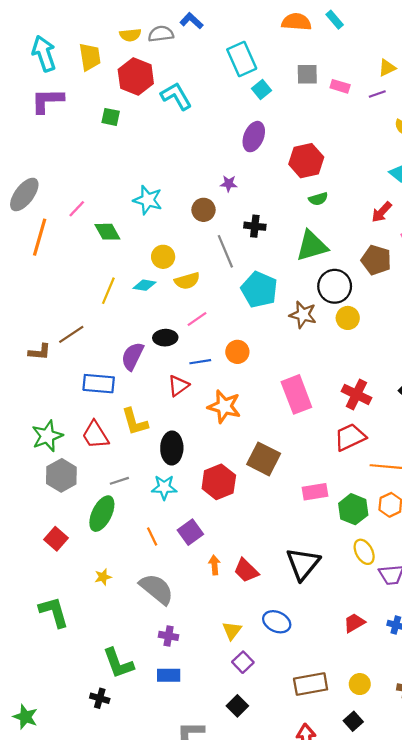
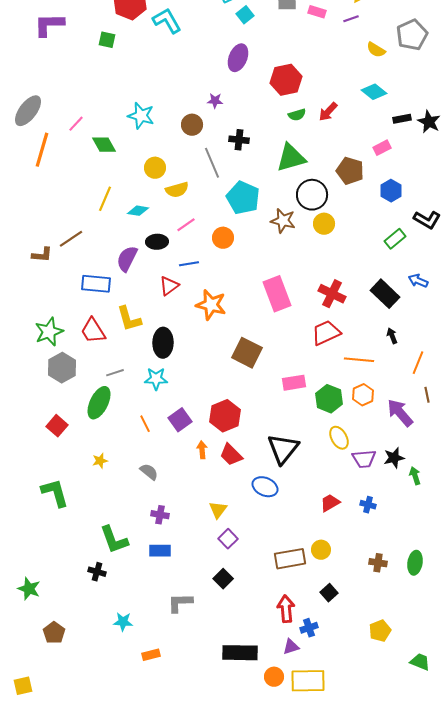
red arrow: (382, 212) -> (328, 112), moved
cyan diamond: (144, 285) -> (138, 211), moved
orange circle: (237, 352) -> (223, 238), moved
red hexagon: (219, 482) -> (225, 416), moved
gray semicircle: (157, 589) -> (149, 472), size x0.6
blue ellipse: (277, 622) -> (265, 487), moved
yellow circle: (360, 684) -> (321, 550), moved

